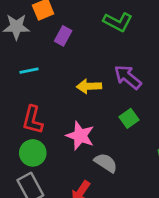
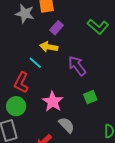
cyan line: (29, 71) -> (35, 63), moved, turned 40
purple arrow: (128, 77) -> (77, 66), moved
yellow arrow: (89, 86) -> (49, 47), moved

